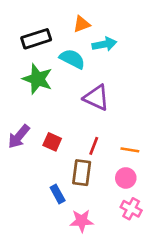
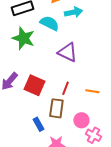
red square: (52, 142) -> (34, 85), size x1.5
pink circle: (126, 178) -> (81, 120), moved

